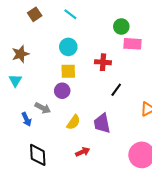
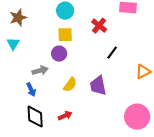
red cross: (103, 62) -> (99, 26), turned 35
gray arrow: (43, 108) -> (40, 71), turned -42
blue arrow: (27, 119) -> (31, 90), moved
red arrow: (83, 152) -> (65, 116), moved

